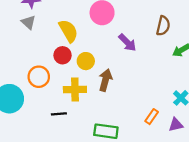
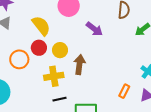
orange circle: (39, 77) -> (19, 59), moved
black line: (59, 114) -> (60, 99), moved

